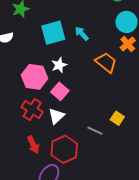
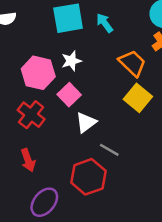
white triangle: (56, 116) -> (86, 122), moved
yellow square: (117, 118) -> (138, 98), moved, size x1.5
red hexagon: (64, 149) -> (88, 177), moved

